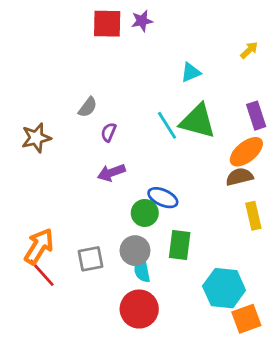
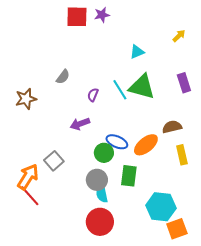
purple semicircle: (109, 132) -> (93, 95), moved
orange ellipse: (246, 152) -> (146, 145), moved
gray square: (90, 259) -> (54, 161), moved, turned -30

